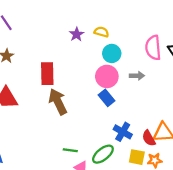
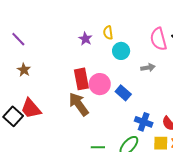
yellow semicircle: (101, 32) -> (108, 33), turned -104
red rectangle: (47, 74) -> (81, 79), moved
pink circle: (107, 76) -> (100, 84), moved

